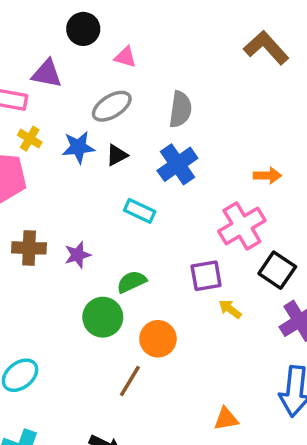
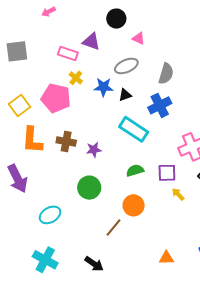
cyan rectangle: (140, 211) -> (134, 129), size x1.6
green semicircle: (132, 282) -> (135, 170), moved
green circle: (103, 317) -> (89, 188), moved

